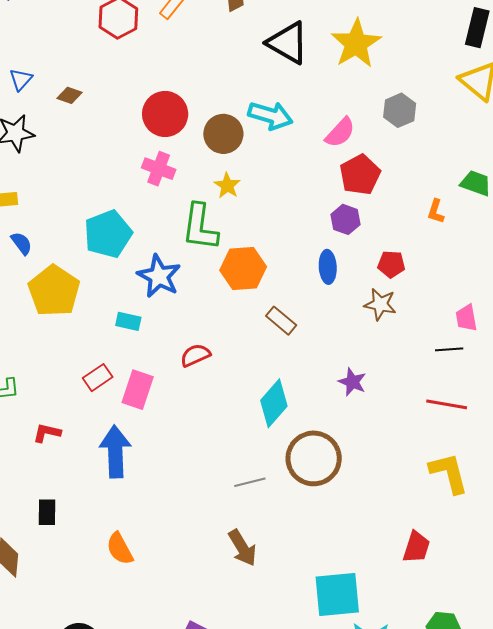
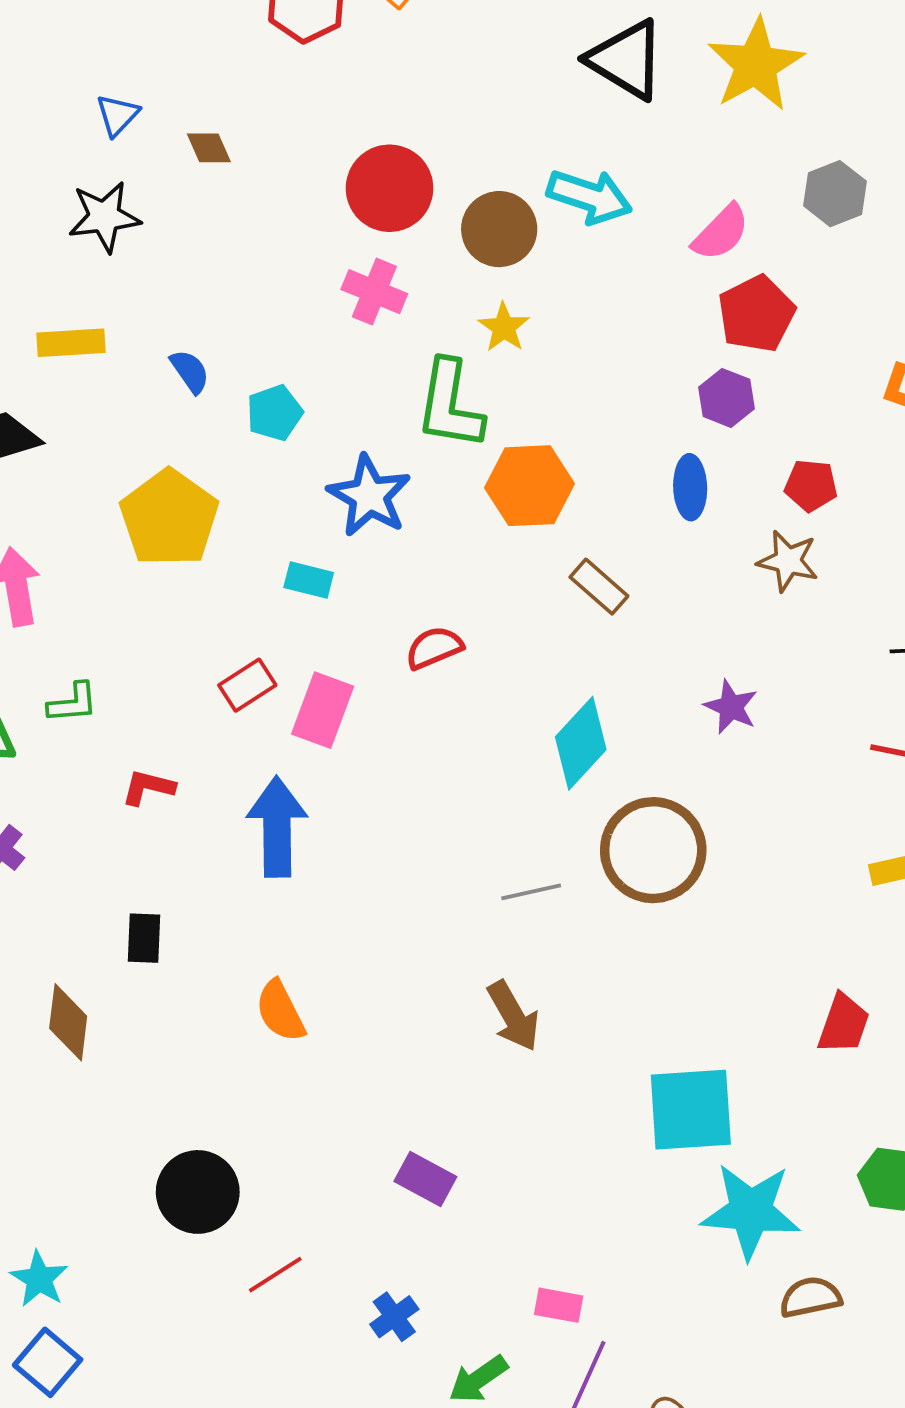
brown diamond: (69, 95) -> (209, 148), turned 45
cyan pentagon: (108, 234) -> (275, 413), size x0.6
blue semicircle: (22, 243) -> (190, 371), moved

